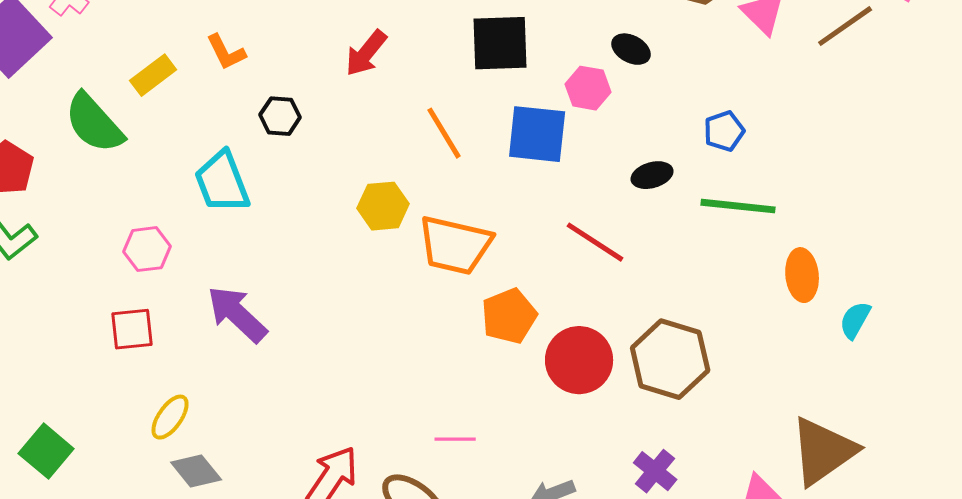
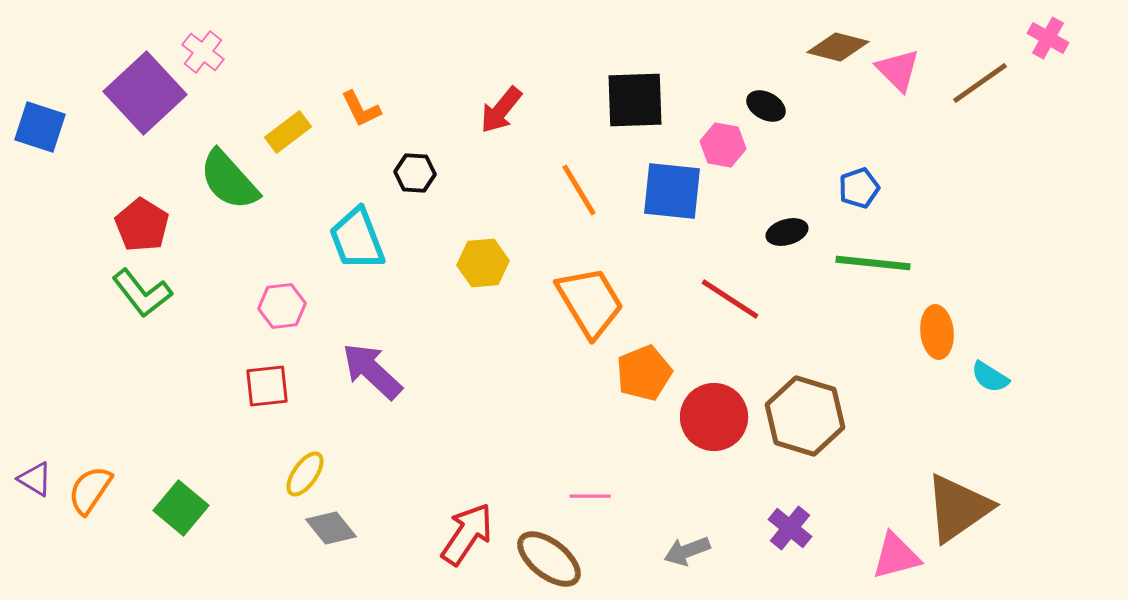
yellow hexagon: (383, 206) -> (483, 263), moved
orange trapezoid: (455, 245) -> (590, 302), turned -134
cyan semicircle: (855, 320) -> (990, 377), turned -87

